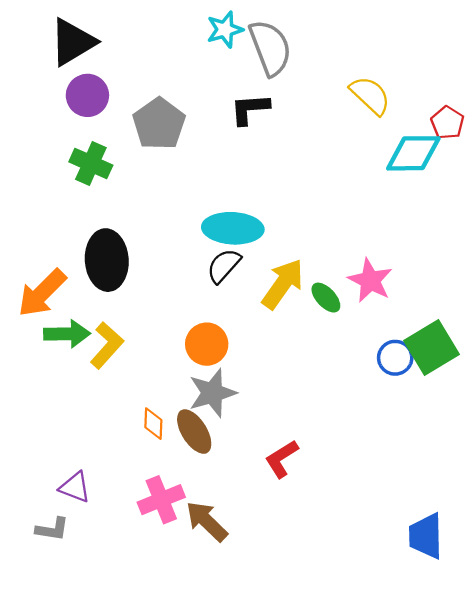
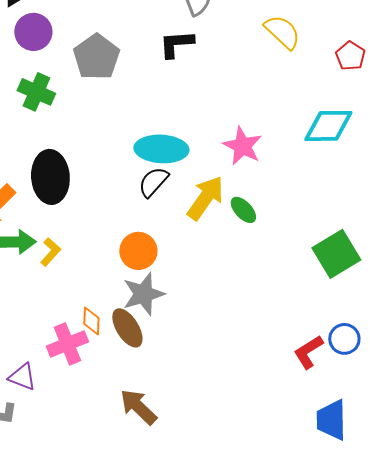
cyan diamond: (413, 153) -> (328, 126), moved
pink star: (370, 280) -> (242, 146), moved
yellow L-shape: (107, 345) -> (50, 252), size x0.7
blue circle: (395, 358) -> (344, 339), moved
red L-shape: (282, 459) -> (308, 352), moved
pink cross: (161, 500) -> (67, 344), moved

